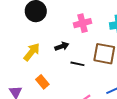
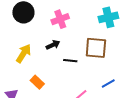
pink cross: (82, 23) -> (60, 19), moved

